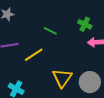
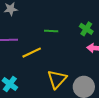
green line: (50, 31) -> (51, 31), turned -32

